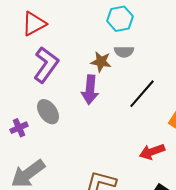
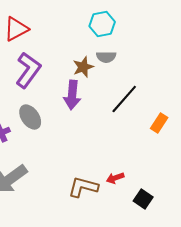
brown star: (101, 62) -> (83, 67), turned -30
red arrow: (152, 152) -> (115, 178), moved, size x0.7

